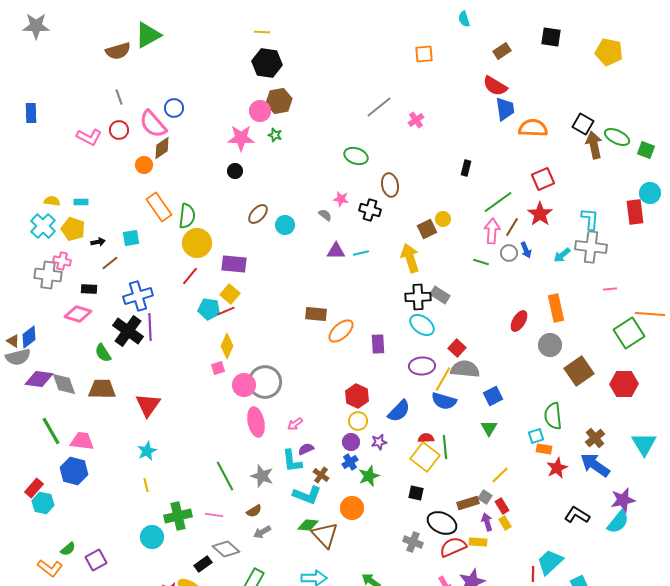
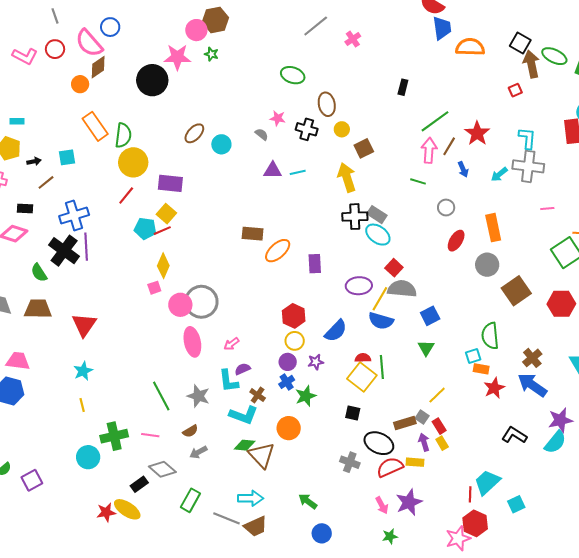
black circle: (235, 171) -> (152, 80), moved, size x2.0
red square: (543, 179) -> (515, 90), moved, size x0.6
yellow circle: (443, 219) -> (342, 129), moved
gray circle: (509, 253) -> (446, 208), moved
cyan ellipse: (422, 325) -> (378, 235), moved

